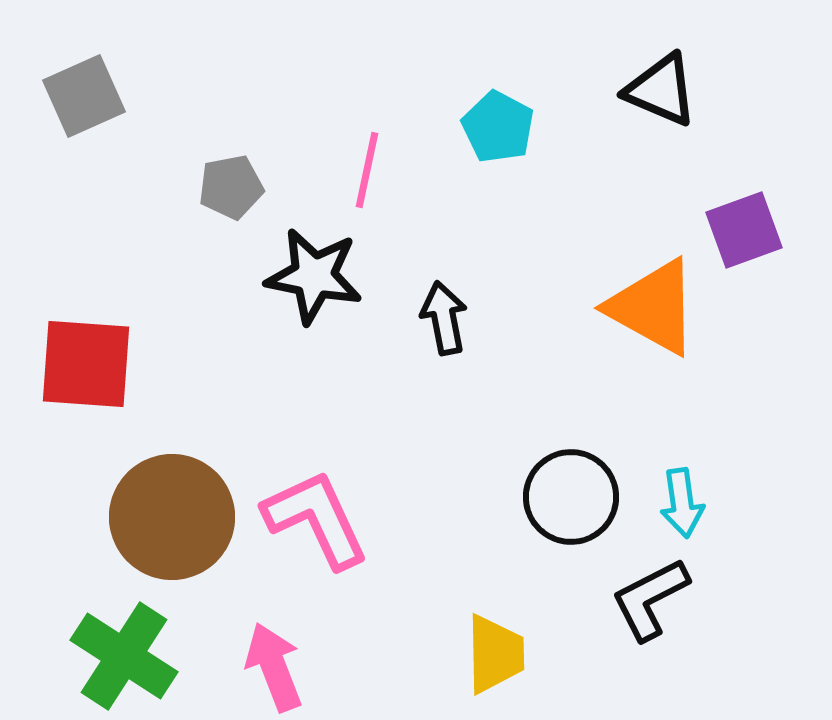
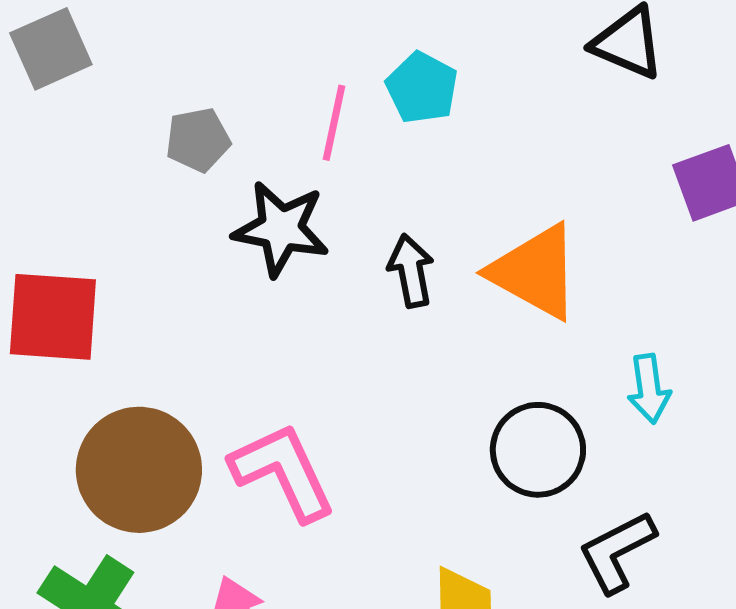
cyan pentagon: (498, 127) -> (422, 88), moved
orange triangle: (653, 307) -> (535, 272), moved
cyan arrow: (682, 503) -> (649, 389), moved

